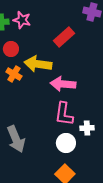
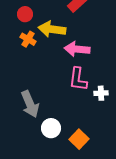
white circle: (66, 143) -> (51, 128), moved

